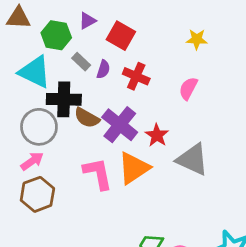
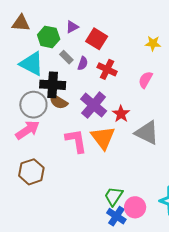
brown semicircle: (87, 118) -> (58, 102), moved
pink arrow: (32, 161) -> (28, 130), size x1.4
orange triangle: (134, 168) -> (103, 138), turned -36
brown hexagon: (37, 194) -> (31, 172), moved

